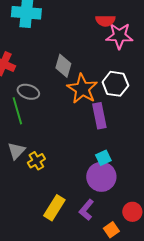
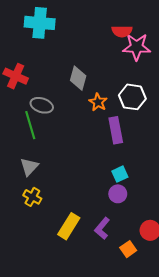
orange star: (82, 89) -> (98, 102), size x0.6
yellow cross: (36, 161) -> (32, 197), moved, turned -30
purple circle: (101, 177) -> (118, 194), size x0.6

